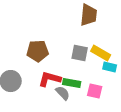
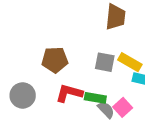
pink square: (95, 91) -> (123, 107), turned 35
gray semicircle: (63, 93) -> (106, 110), moved

